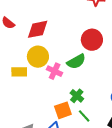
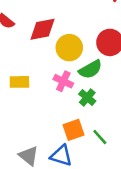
yellow circle: (38, 57) -> (69, 48), moved
green cross: (77, 96) -> (87, 98), moved

